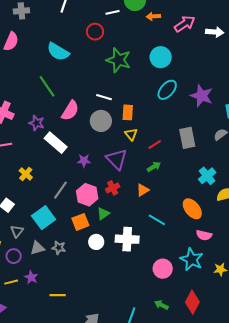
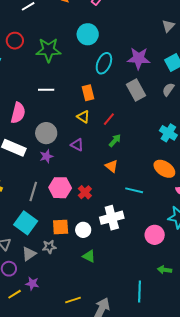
red circle: (95, 32) -> (15, 41), moved
orange rectangle: (128, 112) -> (88, 93), moved
gray circle: (101, 121) -> (46, 133), moved
gray rectangle: (187, 138) -> (136, 90), moved
purple triangle: (117, 159) -> (77, 145), size x0.6
red cross: (113, 188) -> (85, 192), moved
orange triangle: (143, 190) -> (112, 166), turned -32
green triangle: (103, 214) -> (89, 256), moved, turned -40
orange square: (80, 222) -> (61, 227), moved, turned 36
yellow line: (58, 295) -> (73, 300), moved

